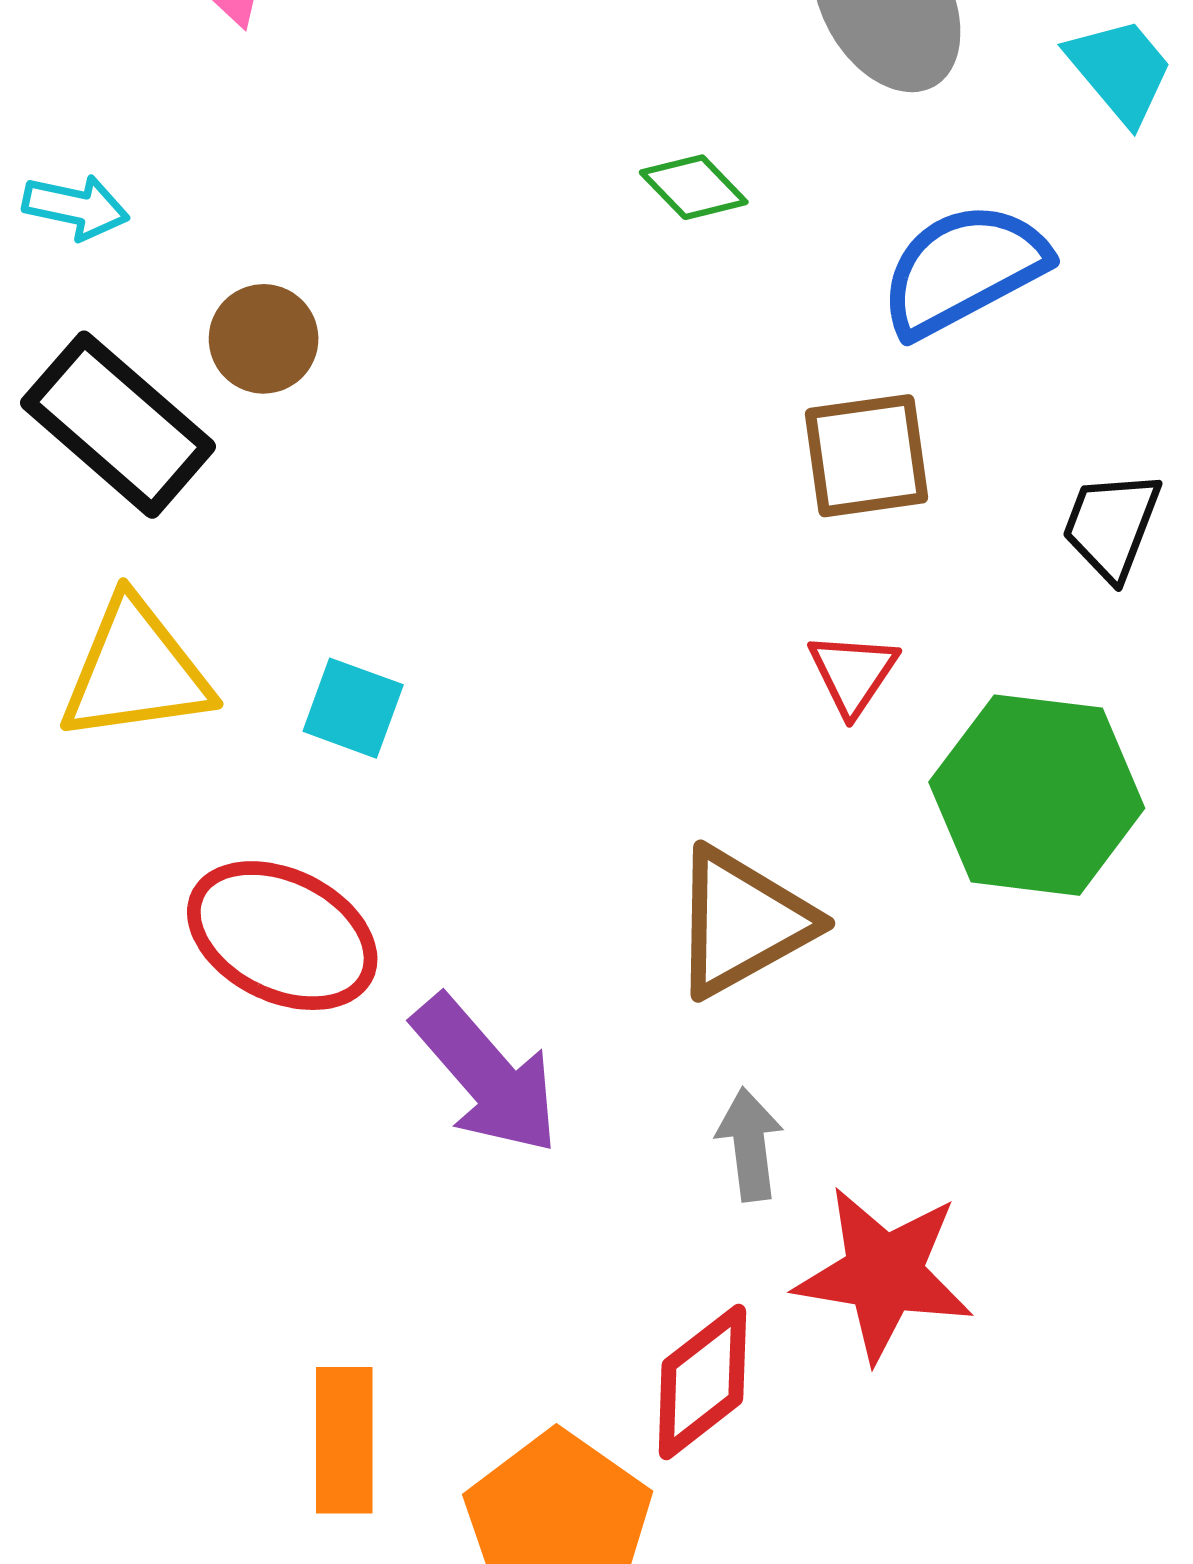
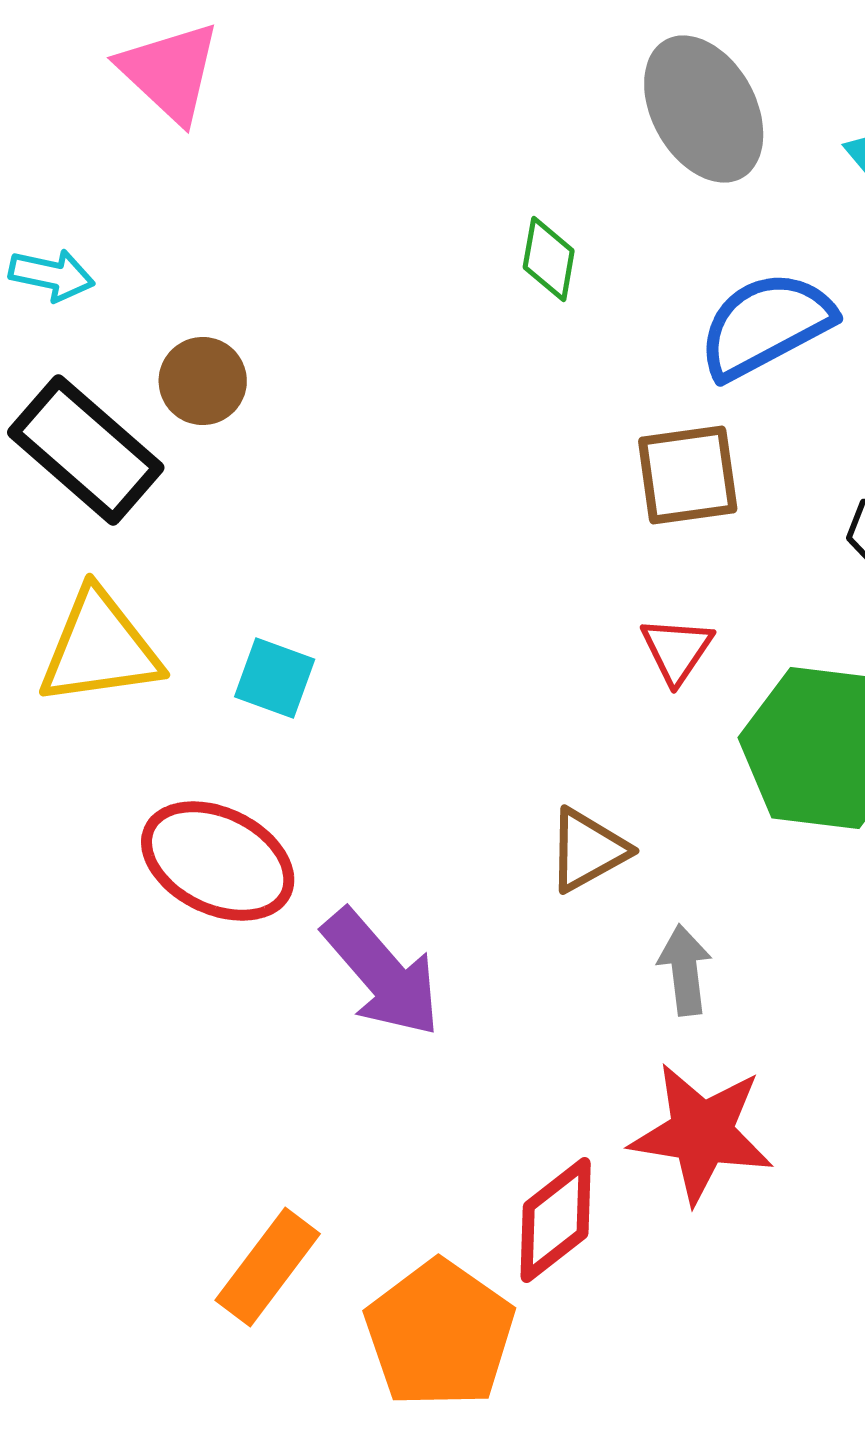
green diamond: (694, 187) -> (549, 259), turned 54
brown triangle: (742, 922) -> (588, 850), size x0.7
gray arrow: (750, 1144) -> (685, 970), moved
orange rectangle: (344, 1440) -> (268, 1267), turned 37

